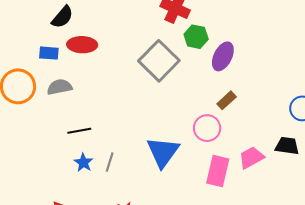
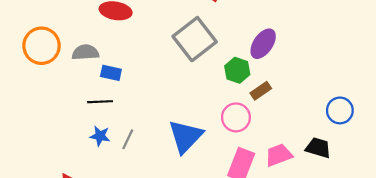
green hexagon: (196, 37) -> (237, 70), moved
blue rectangle: (49, 53) -> (111, 73), moved
blue star: (83, 162) -> (100, 136), turned -30

